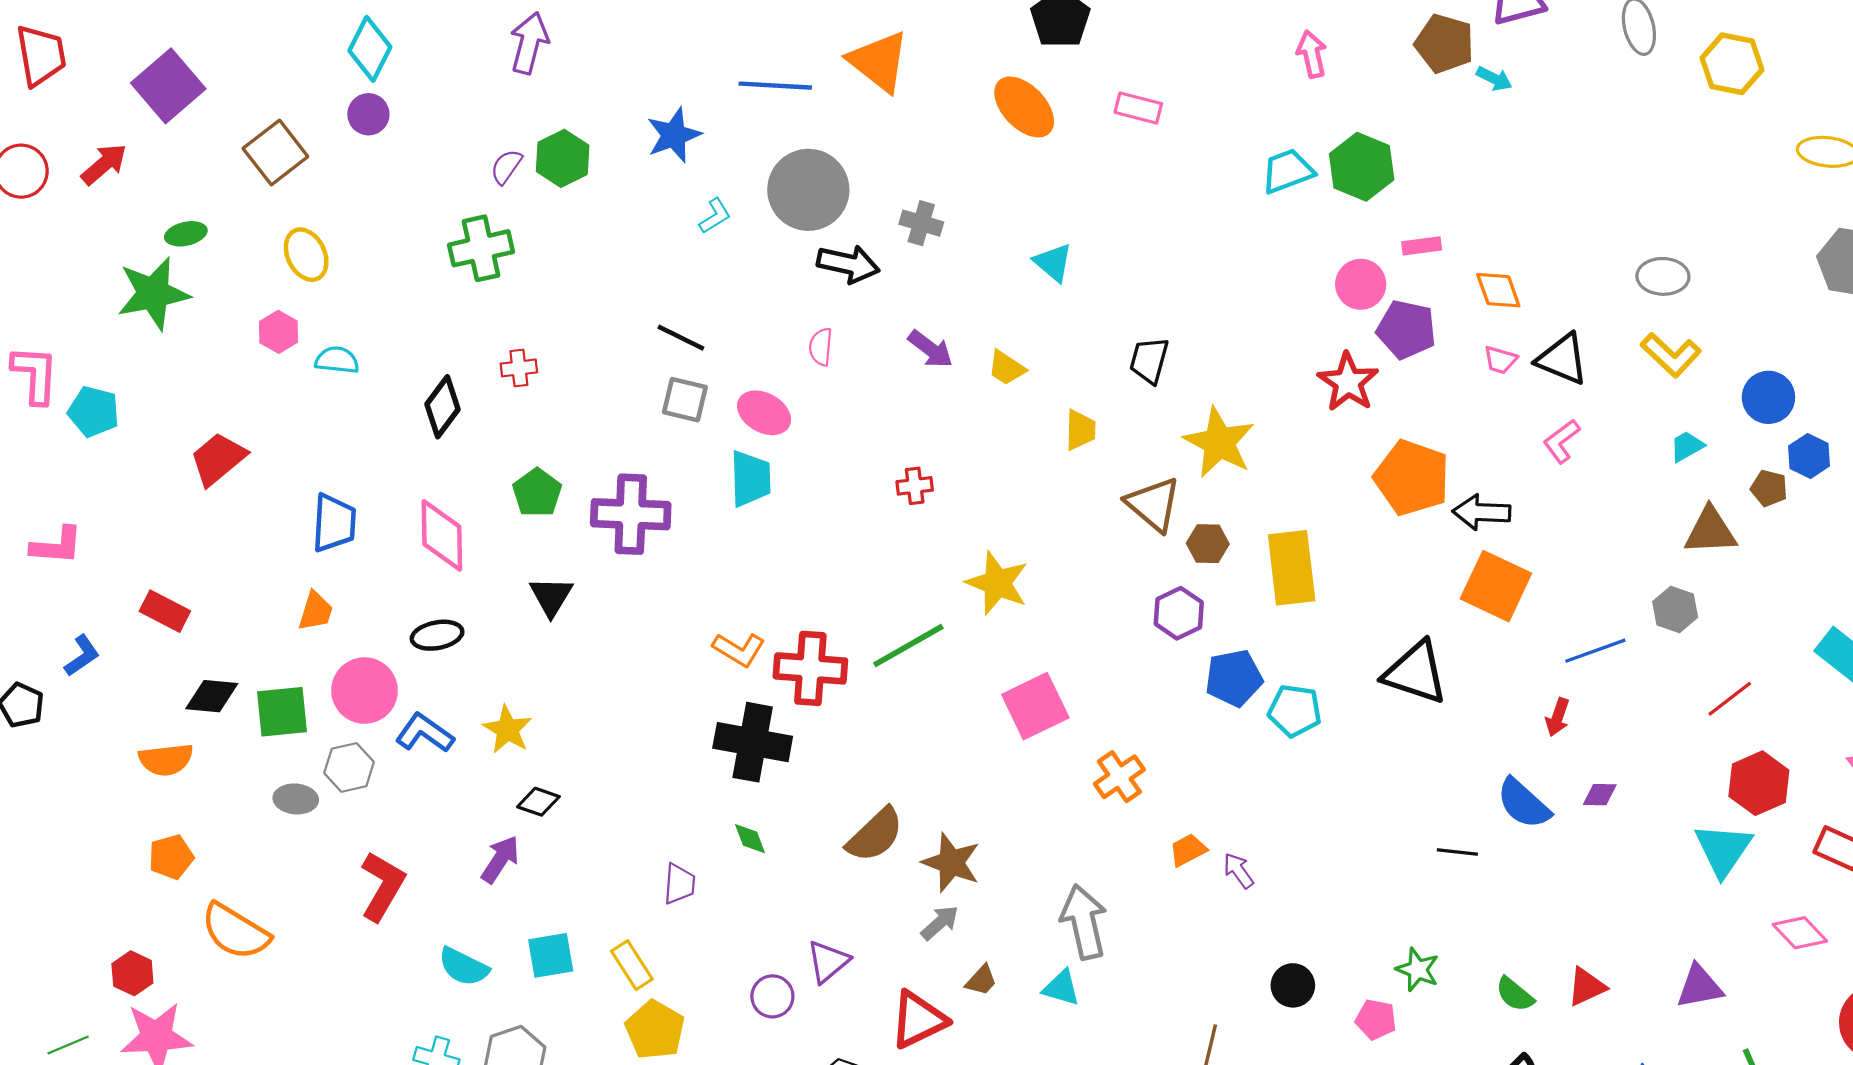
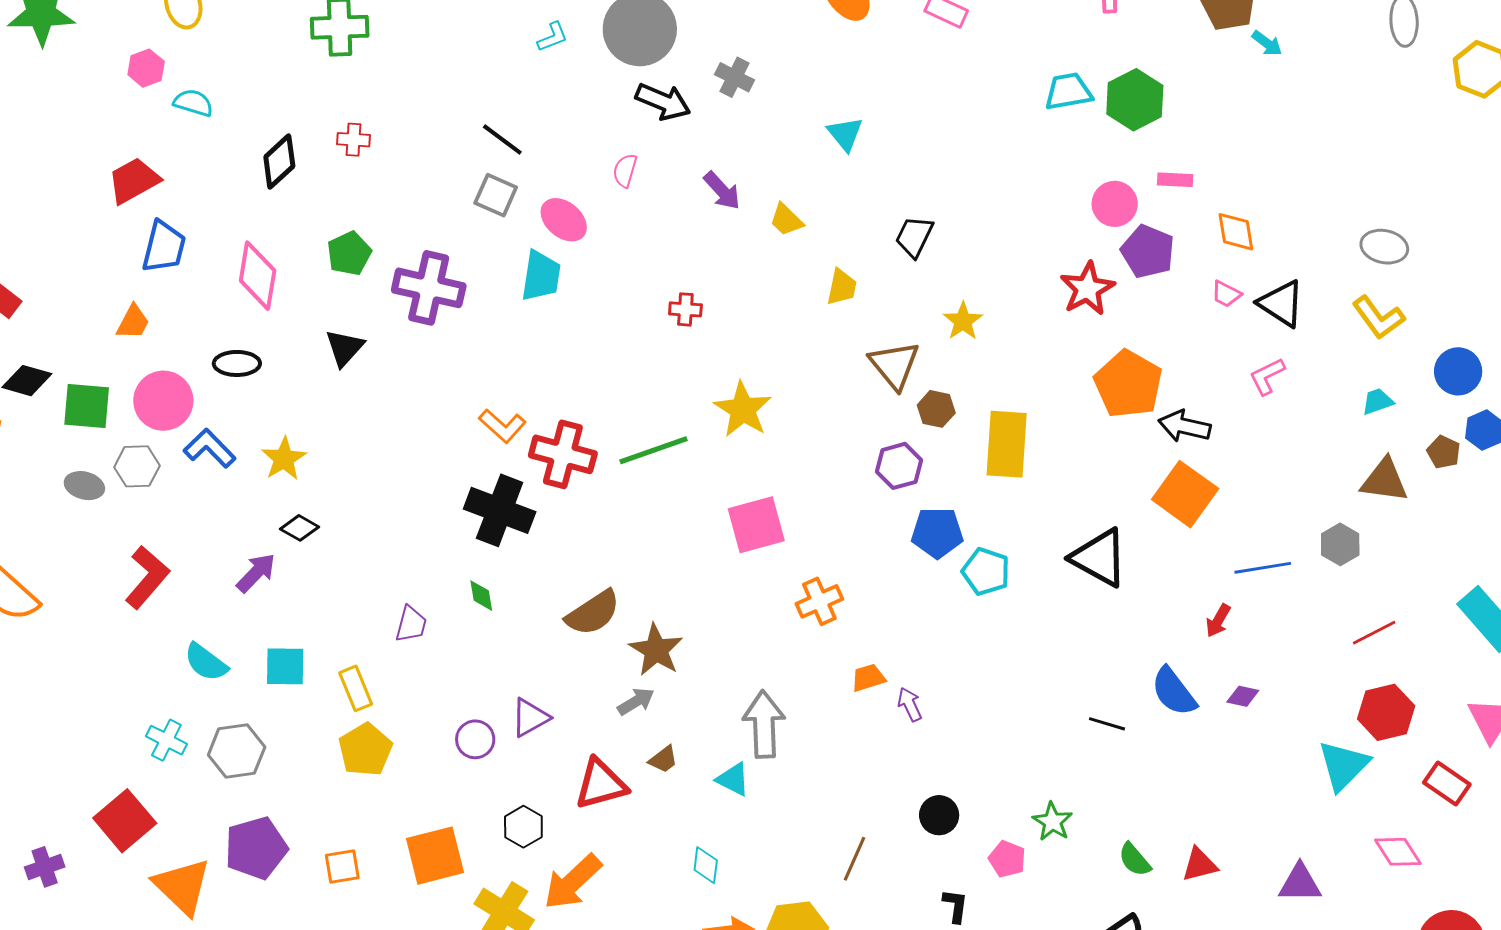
yellow star: (1219, 442) -> (963, 321), size x0.6
red trapezoid: (218, 459) -> (134, 181), moved

